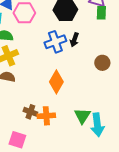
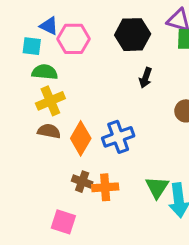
blue cross: (55, 42) -> (118, 137), moved
orange diamond: (56, 82) -> (81, 138), moved

